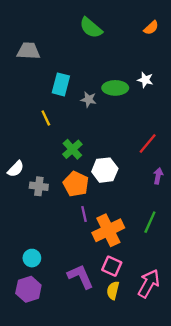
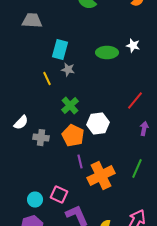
gray star: (89, 100) -> (68, 70), moved
pink square: (112, 266) -> (59, 195), moved

